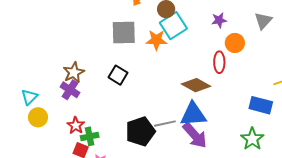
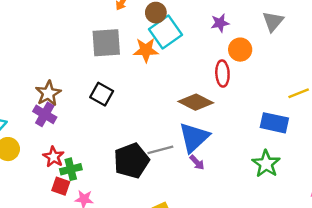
blue triangle: (193, 114) -> (194, 137), turned -36
purple arrow: (195, 135) -> (197, 162), size x0.5

